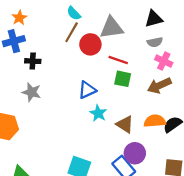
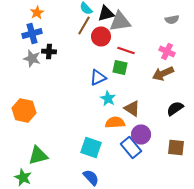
black triangle: (154, 19) -> (106, 14), moved
gray semicircle: (155, 42) -> (172, 20), moved
green square: (123, 79) -> (120, 68), moved
gray star: (32, 92) -> (32, 58), moved
orange semicircle: (155, 121) -> (115, 122), moved

